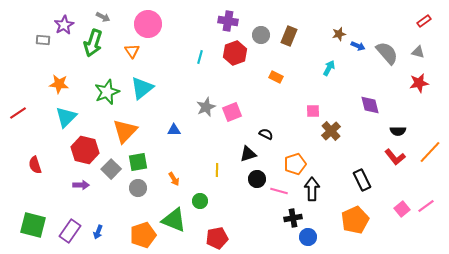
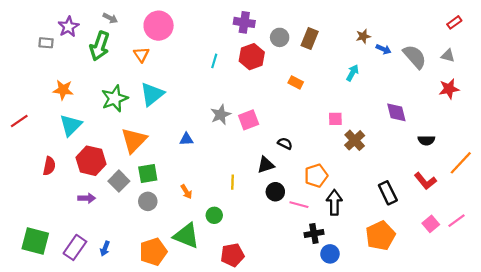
red L-shape: (395, 157) -> (425, 181), moved
red semicircle: (35, 165) -> (49, 166), moved, turned -150

